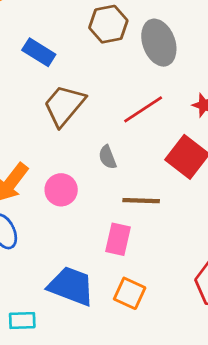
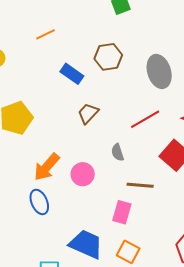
brown hexagon: (108, 24) -> (108, 57), moved
brown trapezoid: (64, 105) -> (88, 113), size x0.7

